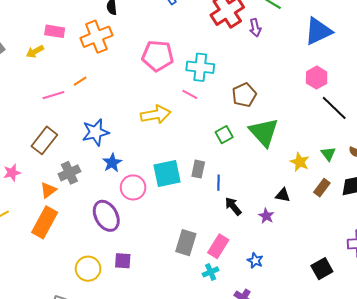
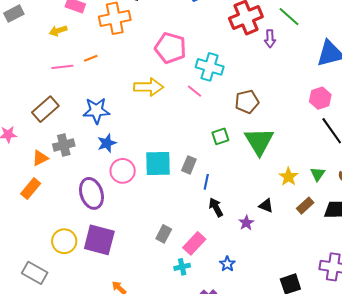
yellow arrow: (35, 51) -> (58, 31), moved
yellow arrow: (156, 115) -> (149, 87), moved
orange rectangle: (45, 222) -> (31, 189), size x0.7
gray rectangle: (186, 243) -> (164, 234), size x0.7
purple square: (123, 261) -> (99, 240), size x1.8

